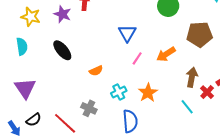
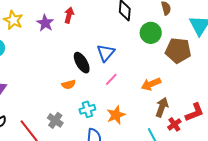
brown pentagon: (199, 34) -> (178, 50), moved
black ellipse: (62, 50) -> (82, 63), moved
orange arrow: (166, 54) -> (151, 84), moved

